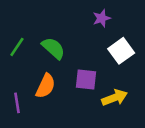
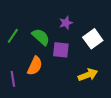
purple star: (102, 18) -> (66, 23), moved
purple square: (86, 79) -> (61, 50), moved

